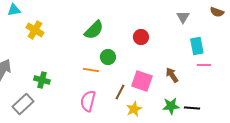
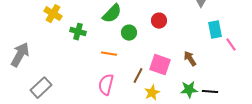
green circle: (108, 57) -> (129, 33), moved
pink line: (204, 65) -> (231, 45), moved, turned 56
green cross: (42, 80) -> (78, 32), moved

